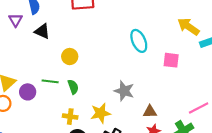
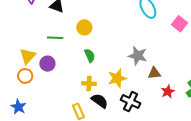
pink square: (171, 60) -> (179, 24), turned 35
green line: (50, 81) -> (55, 38), moved
brown triangle: (150, 112) -> (154, 73), moved

